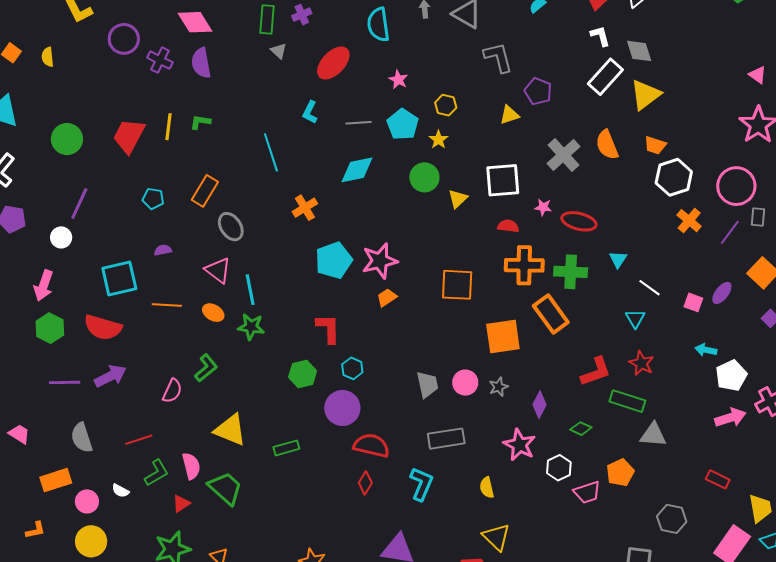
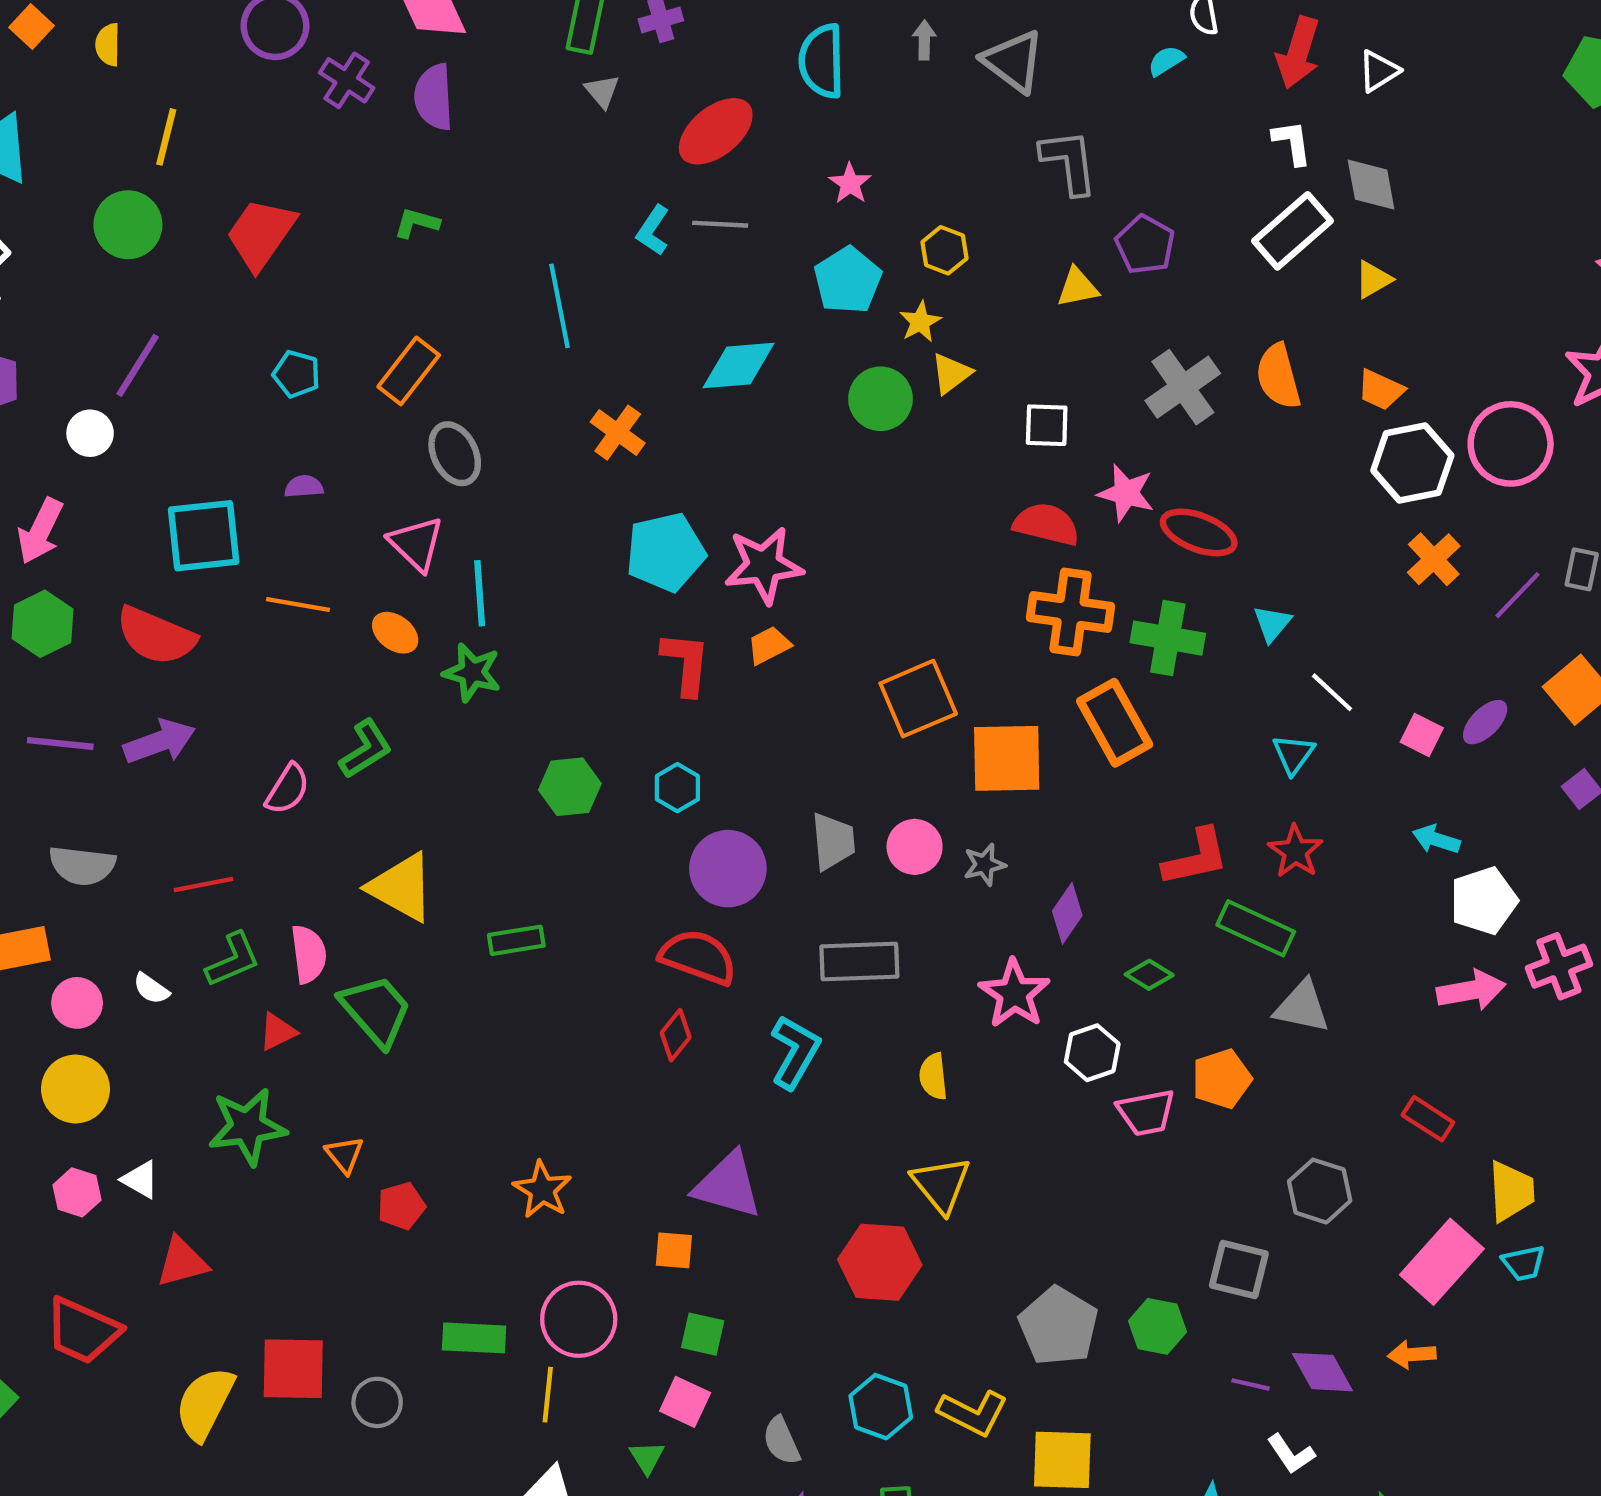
yellow triangle: (645, 95) -> (1373, 279), size x0.6
gray line: (359, 123) -> (720, 224), moved
yellow line: (168, 127) -> (166, 137), moved
white square: (503, 180) -> (1047, 425), size x0.6
pink circle: (736, 186) -> (1511, 444), moved
yellow triangle: (458, 199) -> (951, 373), moved
pink star: (543, 207) -> (1126, 493), size x1.5
orange cross: (305, 208) -> (618, 433), turned -30
red semicircle: (508, 226) -> (1046, 524), size x1.4
orange square: (457, 285) -> (918, 699), moved, turned -33
red L-shape: (328, 329) -> (686, 663), moved
purple circle: (342, 408) -> (728, 869), moved
gray semicircle: (82, 438) -> (82, 865), turned -72

